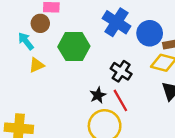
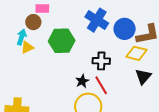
cyan arrow: (26, 41) -> (22, 37), turned 56
yellow triangle: (37, 65) -> (27, 47), moved
black cross: (121, 71) -> (101, 61), turned -30

